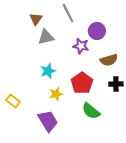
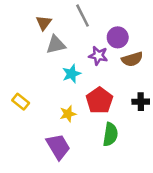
brown semicircle: (109, 60) -> (132, 59), moved
cyan star: (48, 71) -> (72, 74), moved
yellow rectangle: (13, 101) -> (21, 102), moved
green semicircle: (91, 111) -> (110, 134), turned -120

